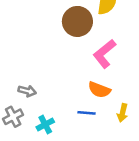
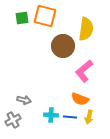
yellow arrow: (122, 113) -> (89, 117), moved
cyan cross: (45, 124) -> (51, 115), moved, turned 32

